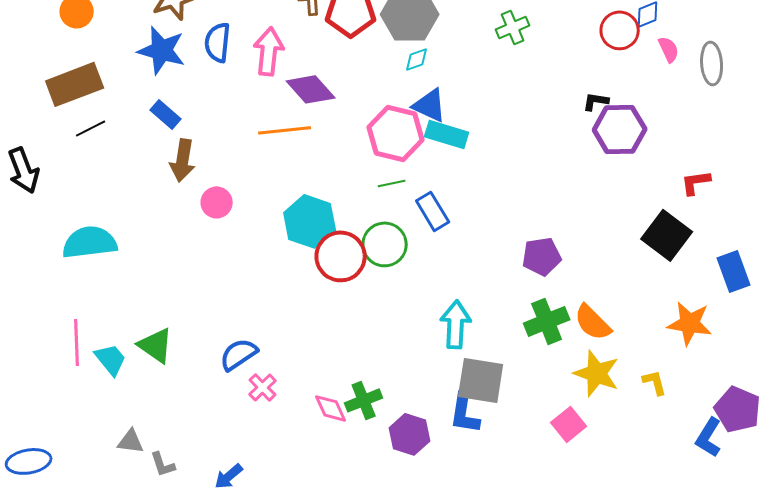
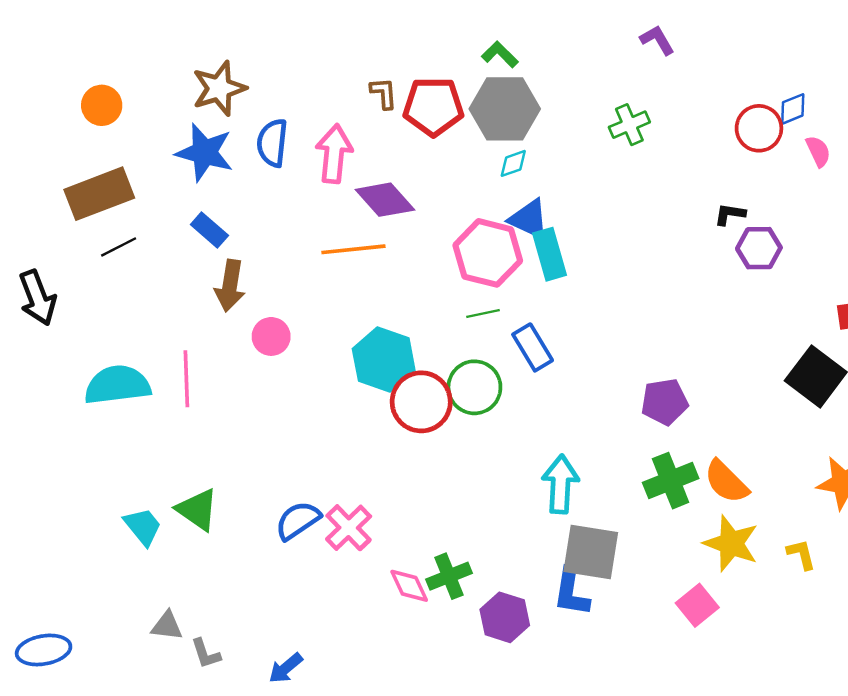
purple hexagon: (620, 129) -> (759, 248), size x0.7
cyan rectangle: (447, 134) -> (550, 254), turned 57
pink line: (77, 342) -> (186, 379), moved
pink cross: (263, 387) -> (349, 528), moved, size x1.4

